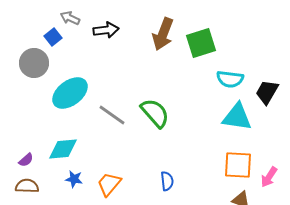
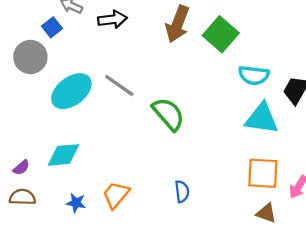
green square: (201, 43) -> (221, 34), turned -32
gray line: (112, 115) -> (119, 85), moved
blue star: (74, 179) -> (76, 203), moved

